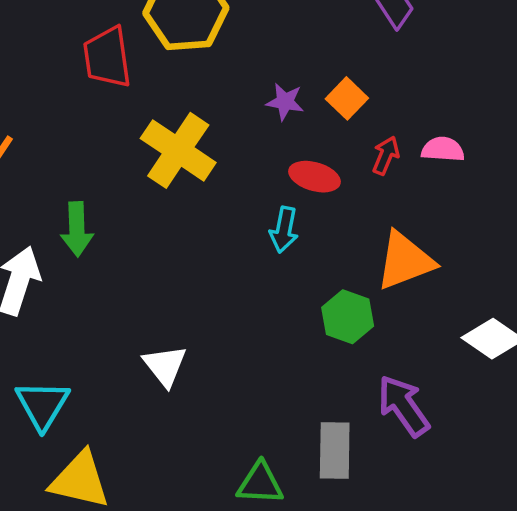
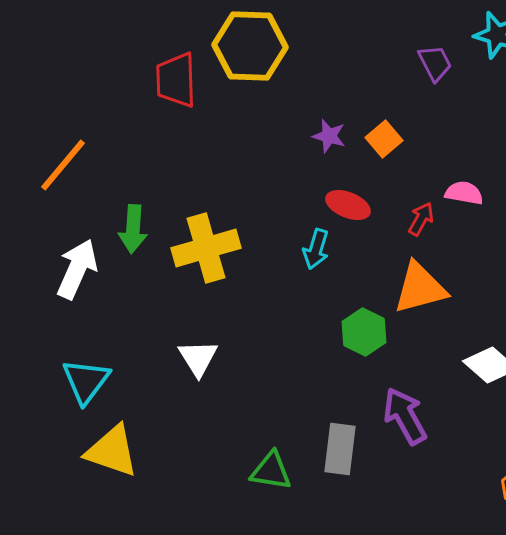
yellow cross: (178, 150) -> (206, 248), moved, turned 34
red arrow: (386, 155) -> (421, 219), moved

